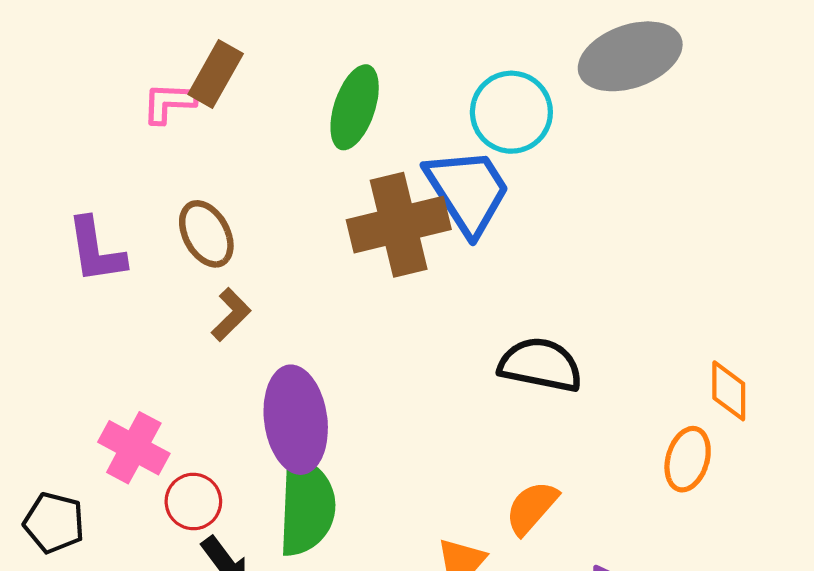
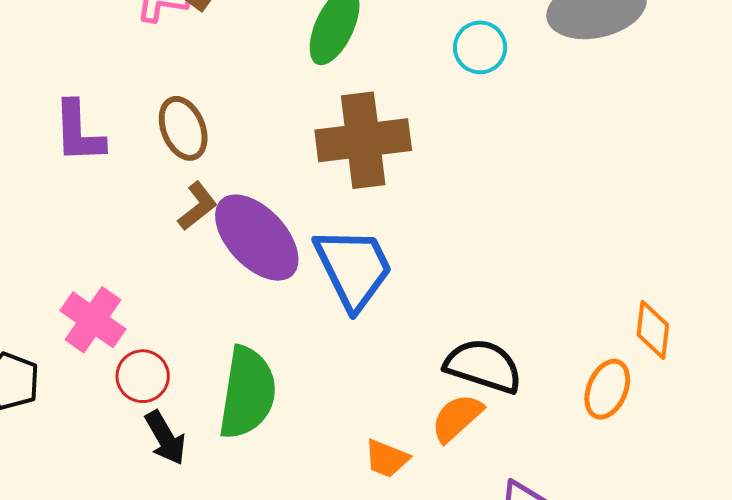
cyan circle: (511, 112) -> (480, 47), size x0.7
blue trapezoid: (468, 191) -> (353, 268), moved
black semicircle: (540, 365) -> (483, 366), moved
purple ellipse: (296, 420) -> (257, 238), moved, turned -42

